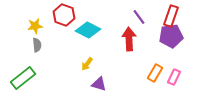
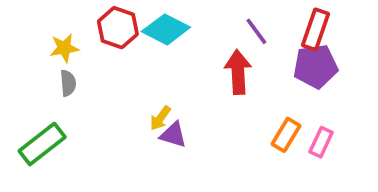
cyan diamond: (88, 30) -> (166, 29), moved
purple triangle: (99, 84) -> (173, 135), moved

